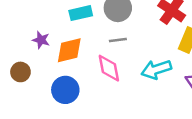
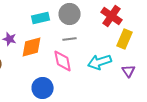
blue circle: (65, 90) -> (43, 88), moved

